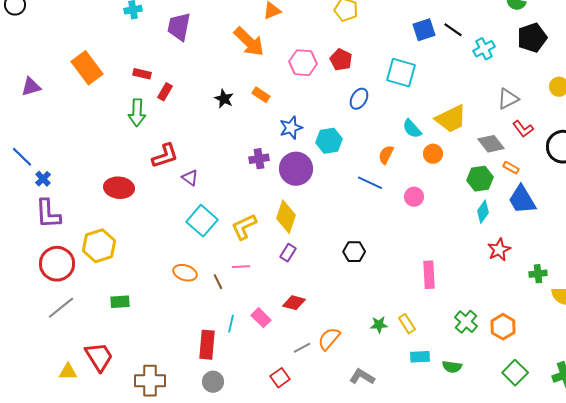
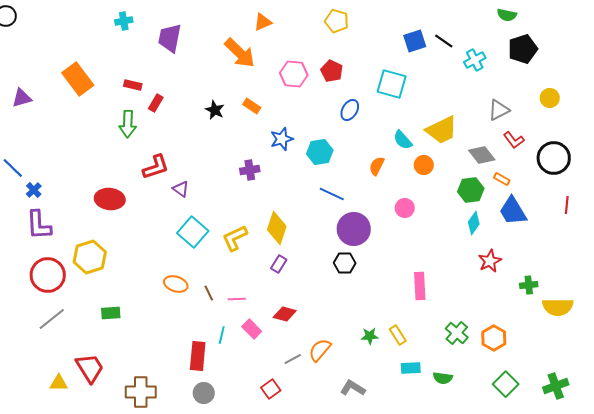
purple circle: (296, 169) -> (354, 229), moved
blue line: (370, 183) -> (332, 194), moved
pink line: (241, 267) -> (237, 299), moved

